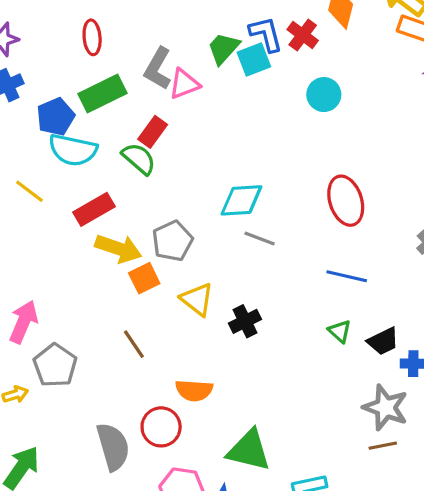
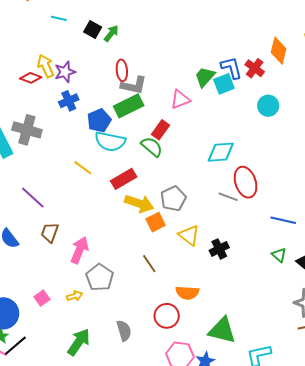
gray L-shape: (158, 69) -> (134, 85), moved, turned -108
cyan diamond: (241, 200) -> (221, 152), moved
red ellipse: (346, 201) -> (246, 182), moved
gray semicircle: (113, 447) -> (124, 331), moved, size x0.7

